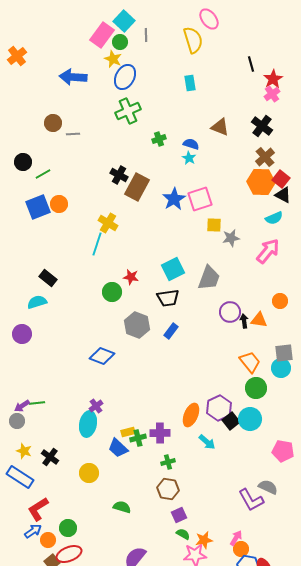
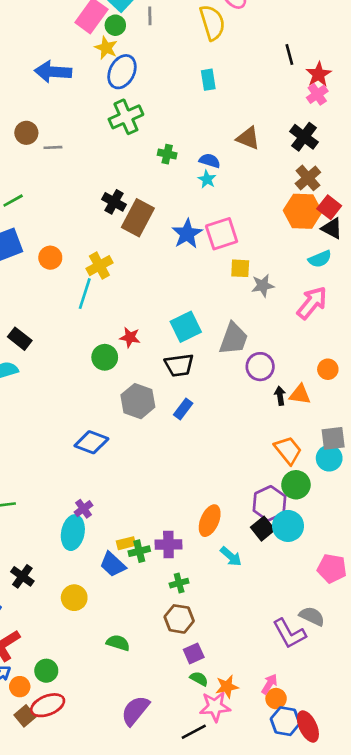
green cross: (159, 139) -> (167, 154), turned 32
orange circle: (59, 204) -> (50, 258), moved
yellow cross: (108, 223) -> (99, 266), turned 30
purple circle: (230, 312) -> (260, 367), moved
purple hexagon: (219, 408) -> (269, 503), moved

